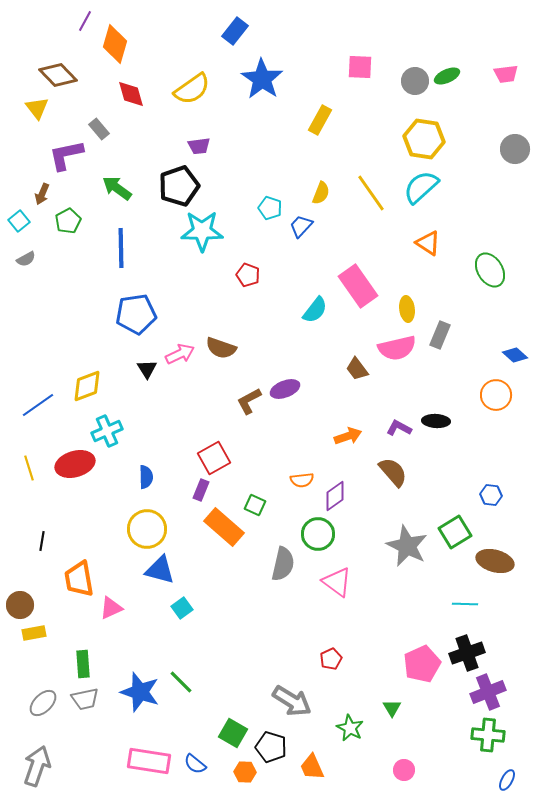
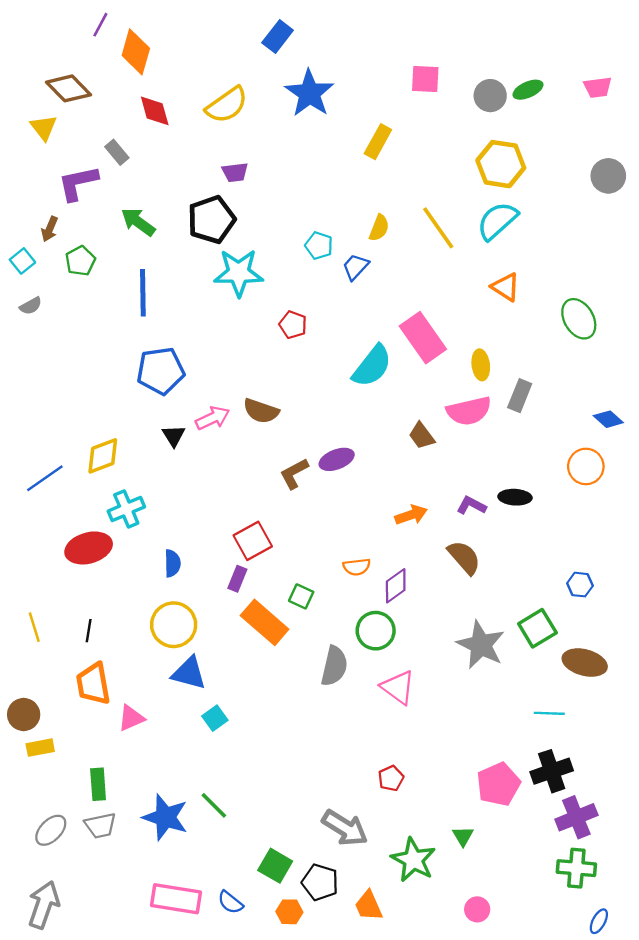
cyan semicircle: (315, 310) -> (372, 366), size x1.4
yellow line: (29, 468) -> (34, 627), moved
black line: (42, 541) -> (89, 631), moved
green star: (350, 728) -> (413, 860), size x1.4

